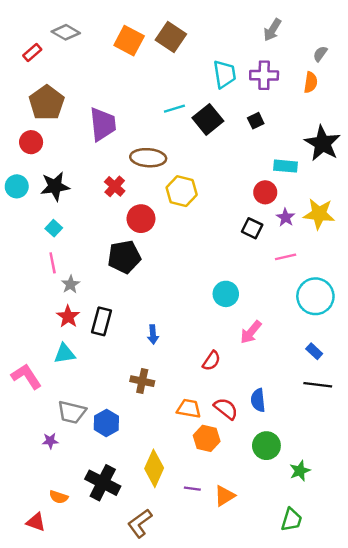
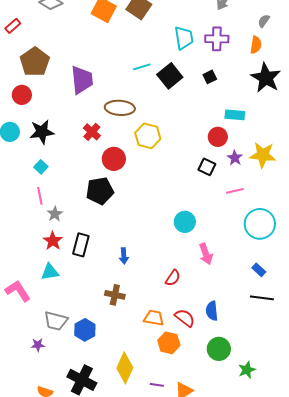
red rectangle: (32, 53) -> (13, 26), moved
black star: (323, 143) -> (266, 78), moved
pink arrow: (251, 332) -> (206, 254), turned -60

